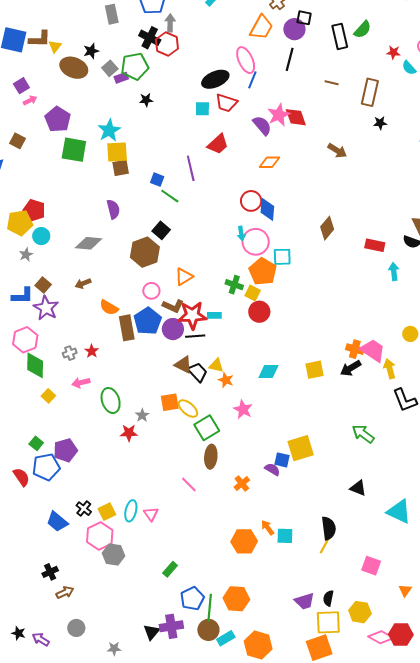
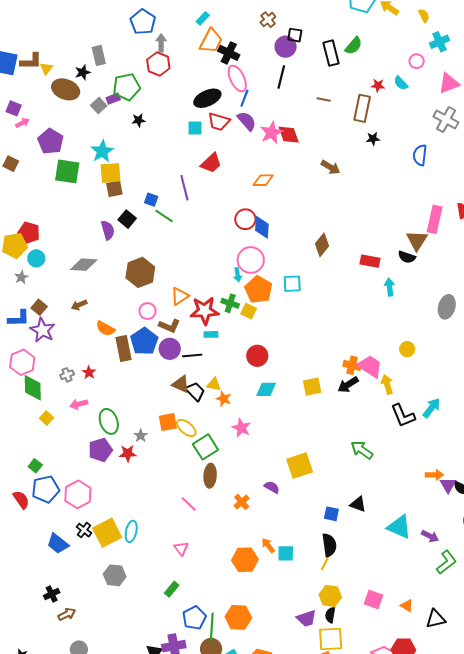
gray rectangle: (112, 14) -> (99, 55), moved
orange trapezoid: (261, 27) -> (211, 41), moved
black cross: (150, 38) -> (229, 53), moved
red star: (393, 52) -> (378, 85), moved
gray square: (110, 68) -> (99, 106), moved
purple square: (21, 86) -> (14, 108), turned -35
purple semicircle: (262, 125) -> (247, 121), moved
black square: (161, 230) -> (127, 219), moved
cyan arrow: (241, 233) -> (238, 275), moved
cyan square: (282, 257) -> (292, 284), moved
red circle: (259, 312) -> (257, 356), moved
red star: (192, 315) -> (205, 311), moved
purple pentagon: (65, 450) -> (100, 450), moved
blue square: (282, 460) -> (331, 514), moved
yellow square: (107, 512) -> (107, 533), size x1.6
pink triangle: (151, 514) -> (181, 548), moved
pink hexagon: (100, 536) -> (78, 494), moved
pink square: (371, 566) -> (373, 599), moved
orange triangle: (405, 590) -> (407, 606), turned -32
yellow hexagon: (360, 612) -> (330, 596), moved

